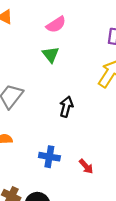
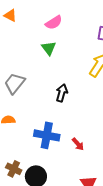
blue cross: (49, 157) -> (47, 135), size x1.4

